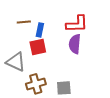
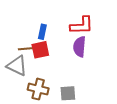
brown line: (24, 22) -> (25, 49), moved
brown cross: (36, 84) -> (38, 89), turned 30

